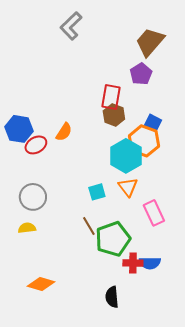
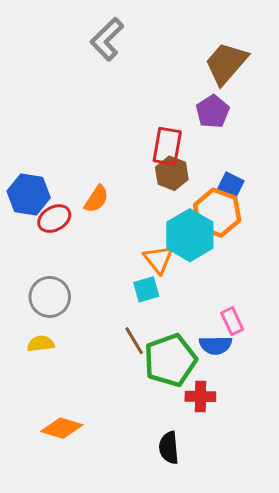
orange triangle: (128, 187) -> (158, 259), moved
pink rectangle: (154, 213) -> (232, 321), size x0.7
blue semicircle: (150, 263) -> (216, 345), moved

